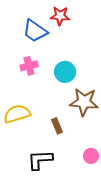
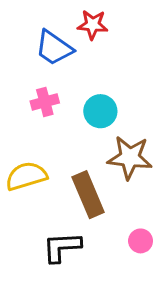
brown rectangle: (57, 126) -> (88, 195), size x1.8

